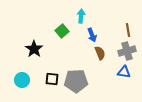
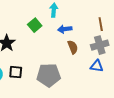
blue arrow: (92, 35) -> (65, 29), turned 104
black square: (52, 79) -> (16, 72), moved

